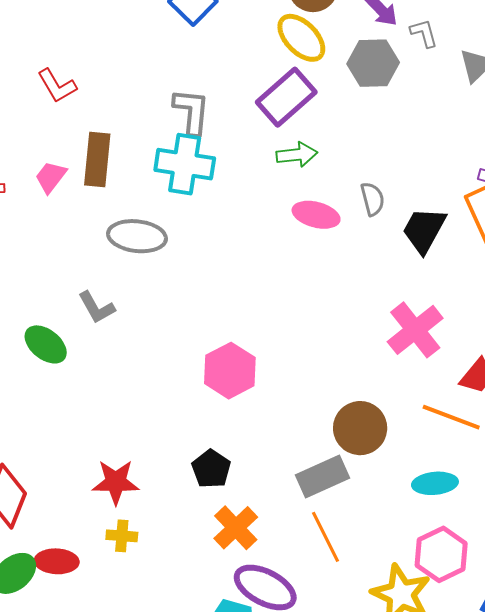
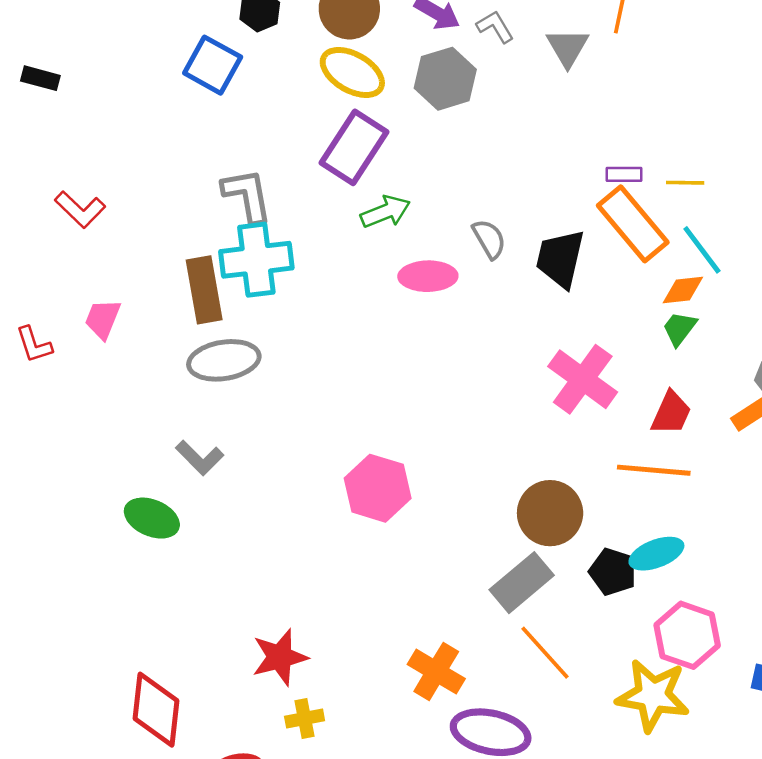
brown rectangle: (97, 159) -> (204, 290), moved
black pentagon: (211, 469) -> (613, 572), moved

